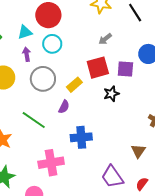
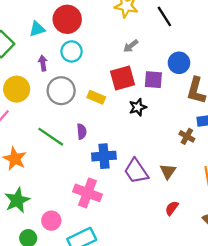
cyan triangle: (25, 32) -> (37, 29), moved
yellow rectangle: (74, 85) -> (96, 97), turned 63
purple semicircle: (64, 107) -> (82, 131), moved, turned -32
pink cross: (51, 163) -> (87, 193), moved, turned 30
purple trapezoid: (112, 177) -> (136, 171), moved

